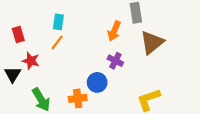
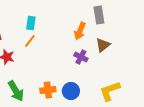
brown triangle: (152, 42) -> (103, 45), moved, size x0.7
blue circle: (97, 82) -> (71, 91), moved

